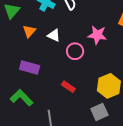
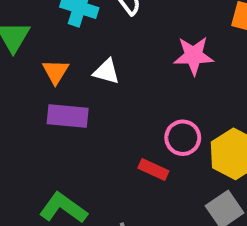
pink circle: (75, 51) -> (183, 138), moved
purple rectangle: (30, 68) -> (68, 116), moved

